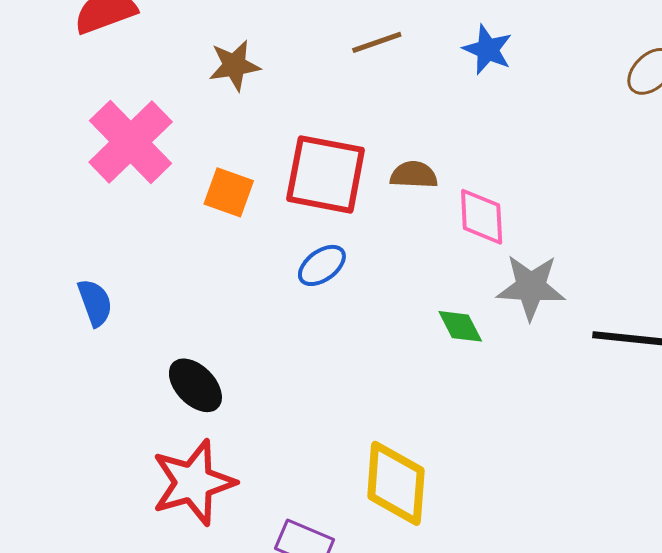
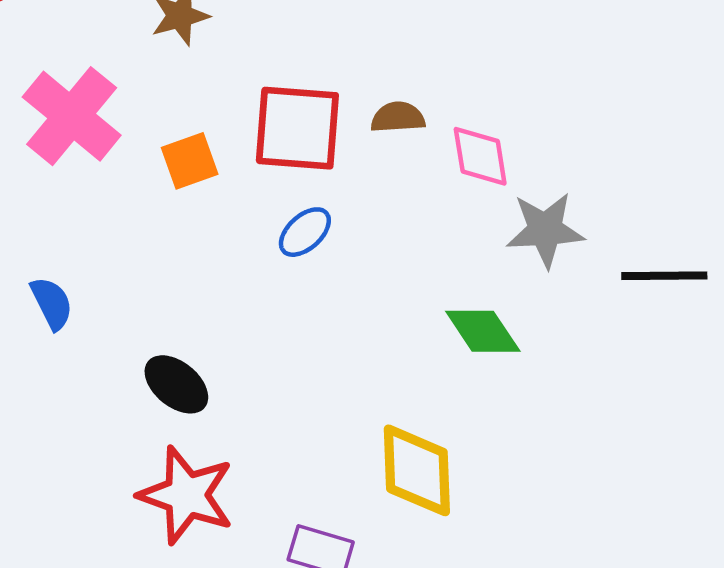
orange square: (229, 192) -> (190, 161), turned -33
green diamond: (460, 326) -> (483, 331), moved, size x1.4
red star: (193, 482) -> (186, 495), turned -30

